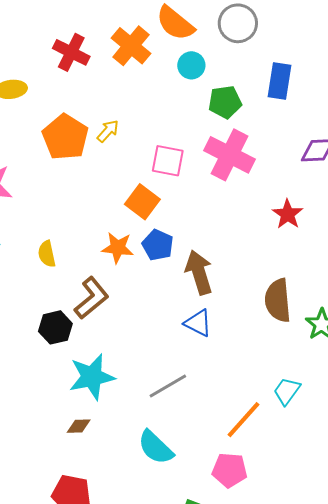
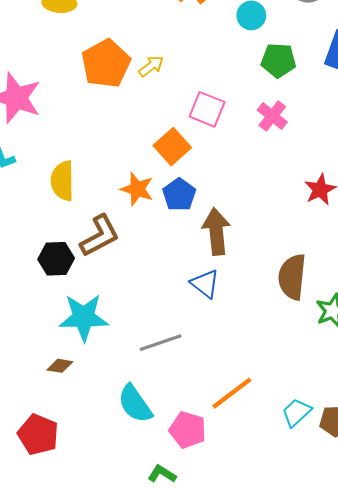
pink cross: (230, 155) -> (272, 116), size x0.6
yellow semicircle: (47, 254) -> (62, 181), size x1.4
cyan trapezoid: (287, 391) -> (296, 412), moved
pink pentagon: (230, 470) -> (188, 430), moved

